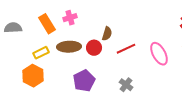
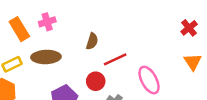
red circle: (94, 48) -> (96, 81), moved
pink ellipse: (159, 54) -> (149, 80), moved

